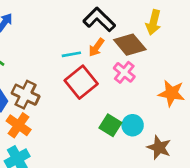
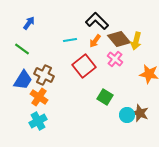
yellow arrow: (153, 22) -> (136, 41), moved
cyan line: (71, 54) -> (70, 40), moved
cyan circle: (133, 125) -> (127, 115), moved

